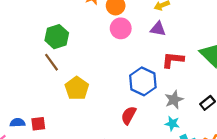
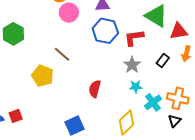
red L-shape: (173, 60) -> (134, 38), moved
brown line: (51, 62) -> (62, 54), moved
blue hexagon: (143, 81) -> (105, 31), moved

